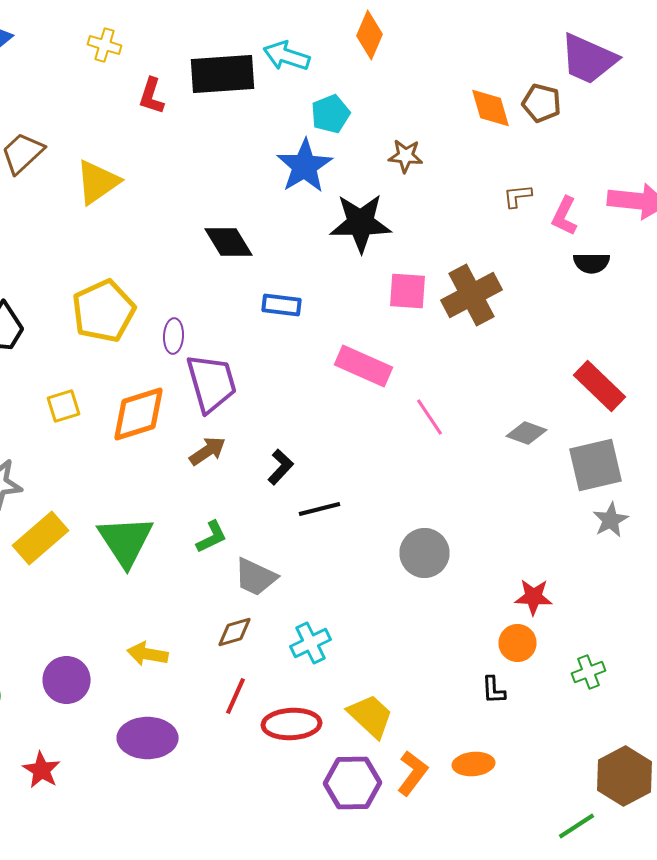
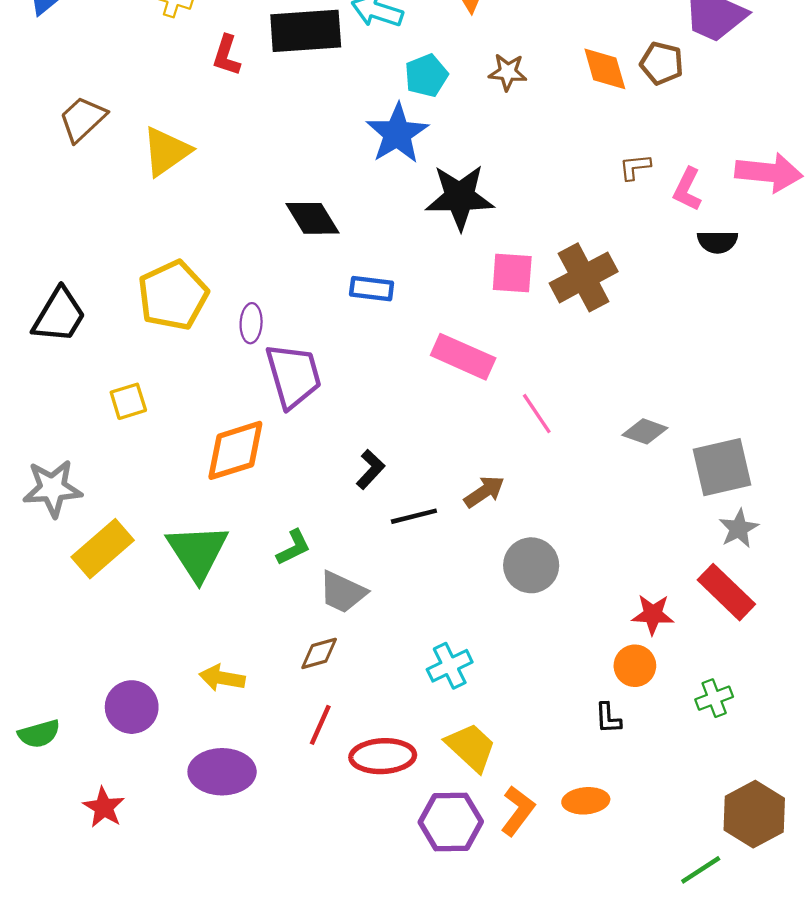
brown star: (406, 156) -> (508, 72), moved
red rectangle: (600, 386) -> (726, 592), moved
orange diamond: (138, 414) -> (235, 450), moved
brown arrow: (208, 451) -> (484, 492), moved
cyan cross: (310, 643) -> (450, 666), moved

